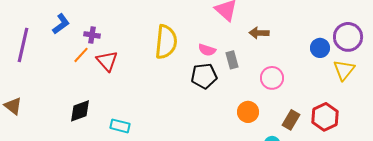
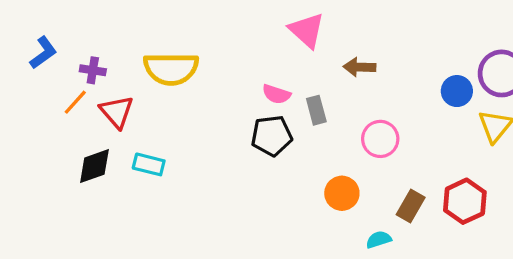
yellow semicircle: (166, 42) -> (171, 69), moved, turned 84
black diamond: (80, 111) -> (94, 166), moved
cyan rectangle: (120, 126) -> (149, 164), moved

